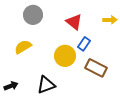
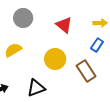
blue rectangle: (84, 44) -> (97, 45), moved
brown rectangle: (96, 68) -> (86, 71), turned 30

